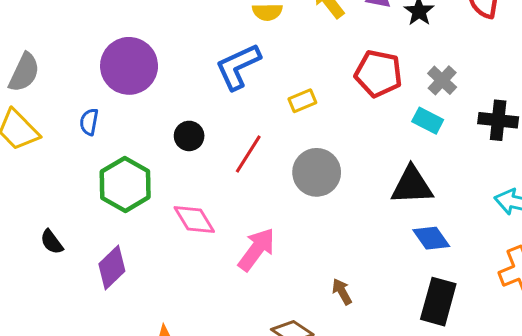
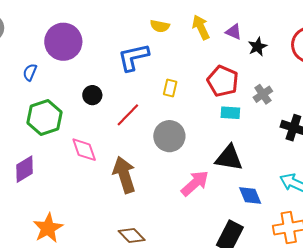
yellow rectangle: (302, 101) -> (170, 88), turned -66
cyan rectangle: (428, 121) -> (230, 113), moved, turned -36
blue diamond: (431, 238) -> (250, 196), moved
pink arrow: (257, 249) -> (195, 183), moved
brown arrow: (342, 292) -> (124, 175), moved, size x2.0

